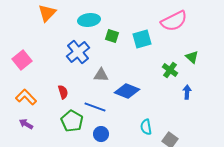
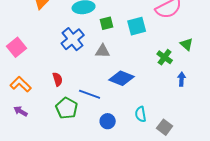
green square: (112, 36) -> (107, 23), turned -32
gray triangle: (101, 75) -> (103, 51), moved
blue circle: (101, 134) -> (108, 121), moved

